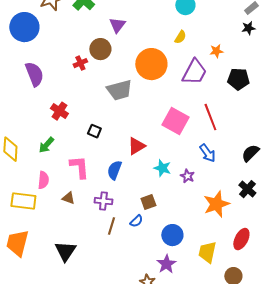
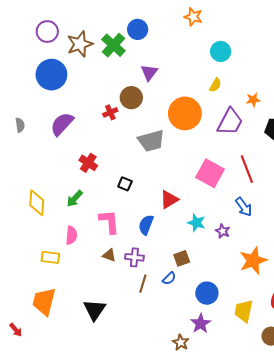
purple semicircle: (34, 74) -> (62, 124), turned -115
brown triangle: (68, 198) -> (109, 255), moved
yellow rectangle: (23, 201) -> (50, 257), size x0.7

